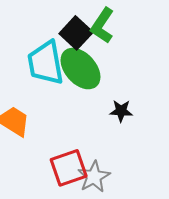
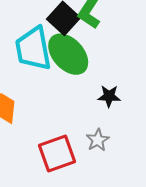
gray star: (94, 177) -> (98, 140), moved, size x0.7

